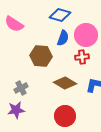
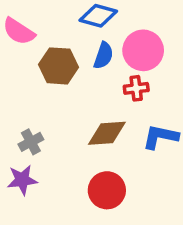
brown hexagon: (41, 56) -> (58, 66), moved
brown diamond: (65, 83) -> (107, 133), turned -35

